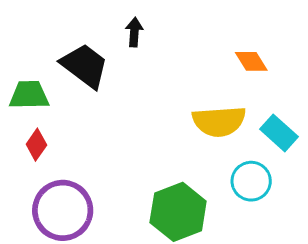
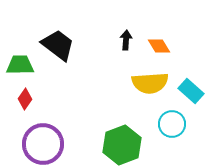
black arrow: (134, 32) -> (126, 40), moved
orange diamond: (251, 61) -> (159, 46), moved

